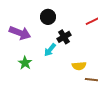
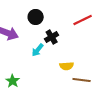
green star: (25, 63) -> (13, 81), moved

